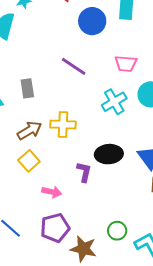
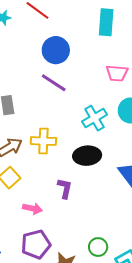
blue circle: (92, 21) -> (56, 50), moved
pink trapezoid: (126, 64) -> (117, 73), moved
black ellipse: (109, 154) -> (87, 156), moved

